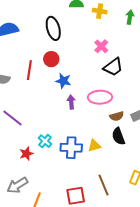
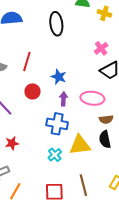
red circle: (51, 59) -> (32, 91), moved
cyan cross: (45, 141) -> (55, 155), moved
yellow triangle: (94, 146) -> (80, 145), size x1.6
blue cross: (71, 148) -> (57, 124), moved

